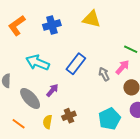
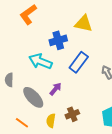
yellow triangle: (92, 19) -> (84, 24), moved
orange L-shape: (17, 25) -> (28, 14), moved
blue cross: (52, 25) -> (58, 40), moved

